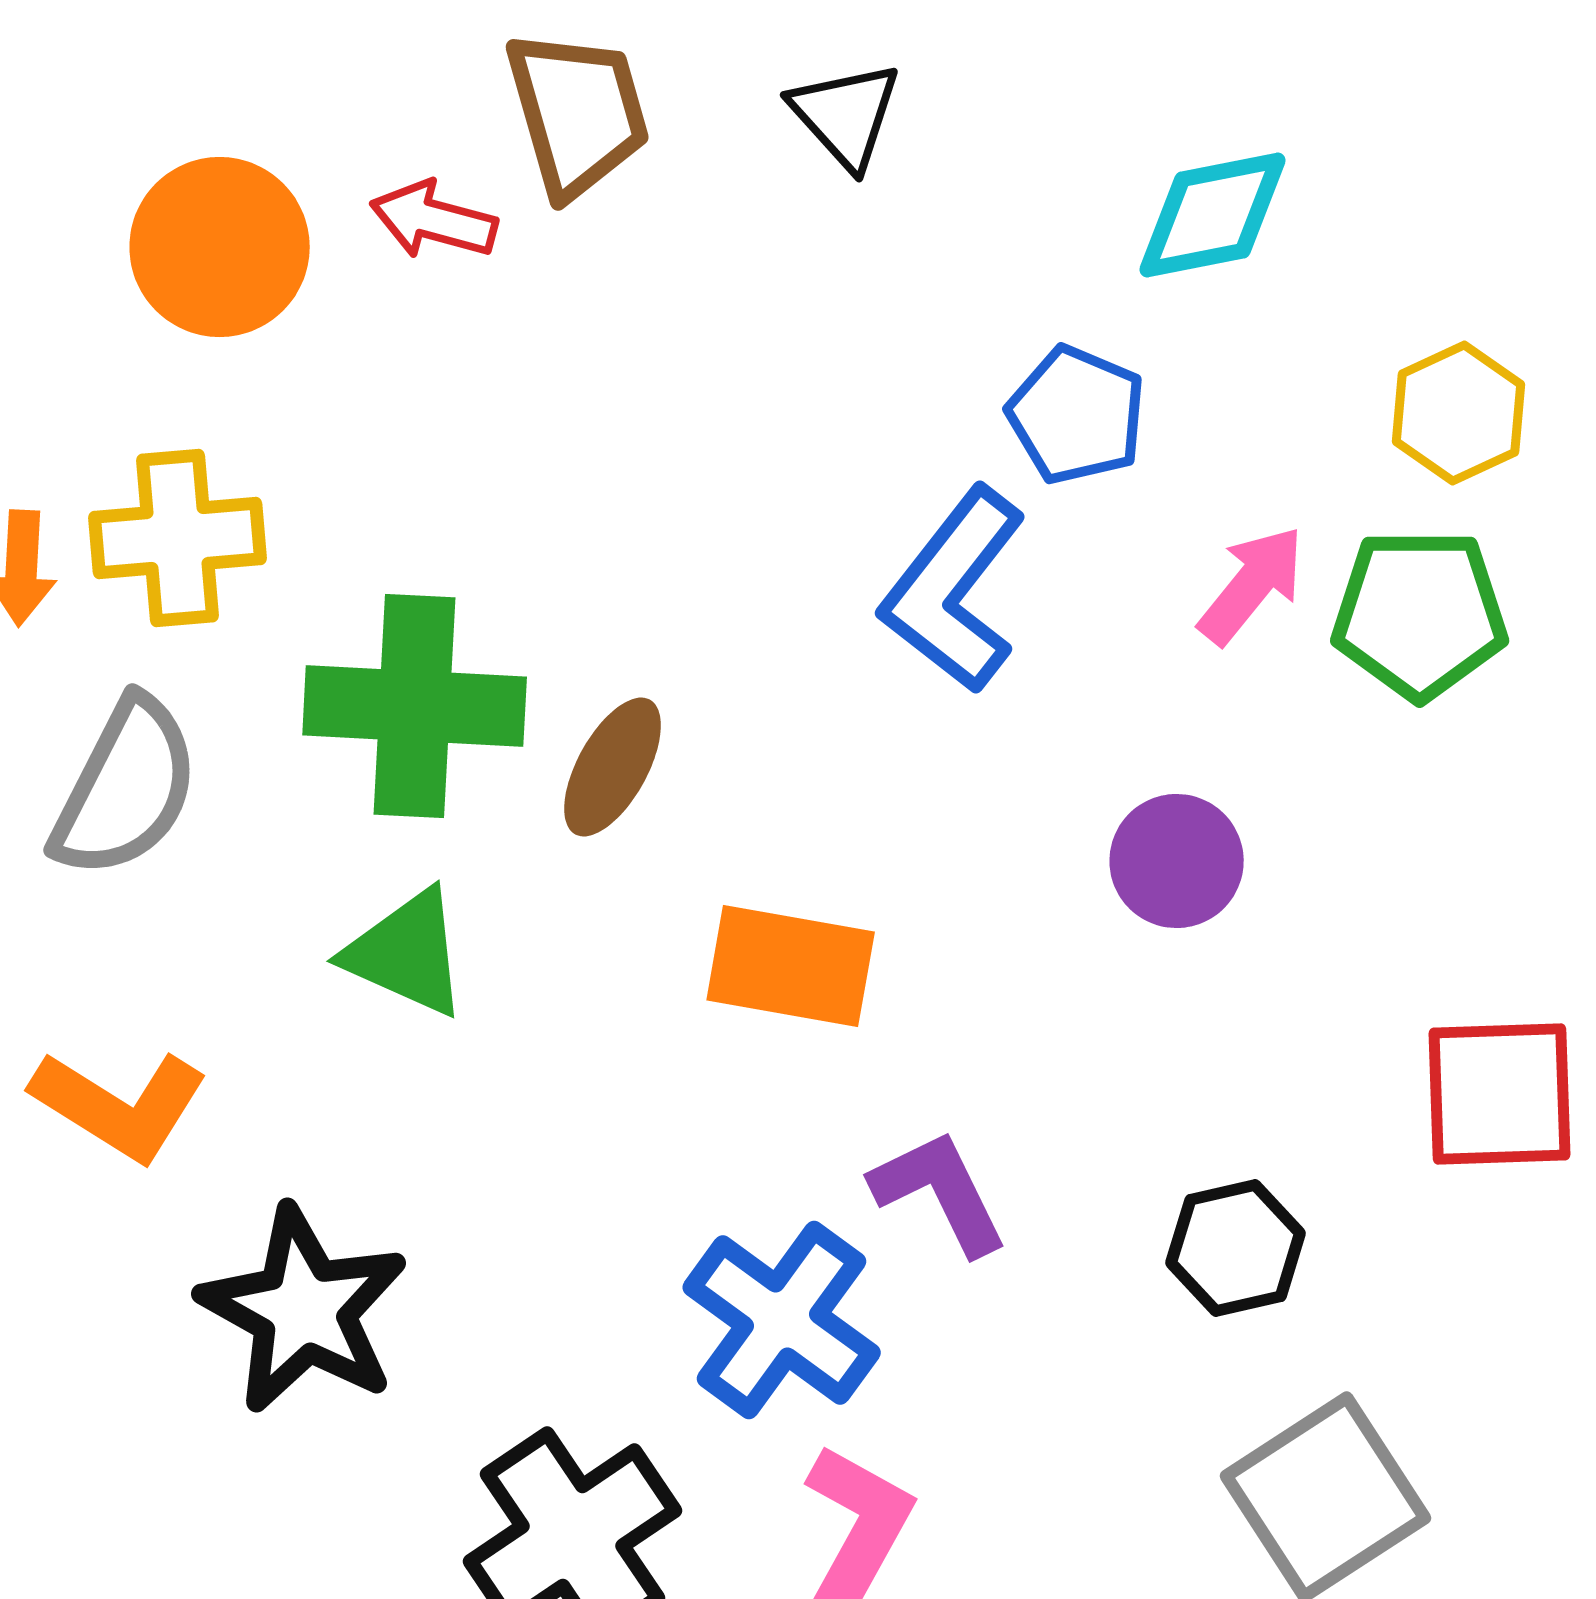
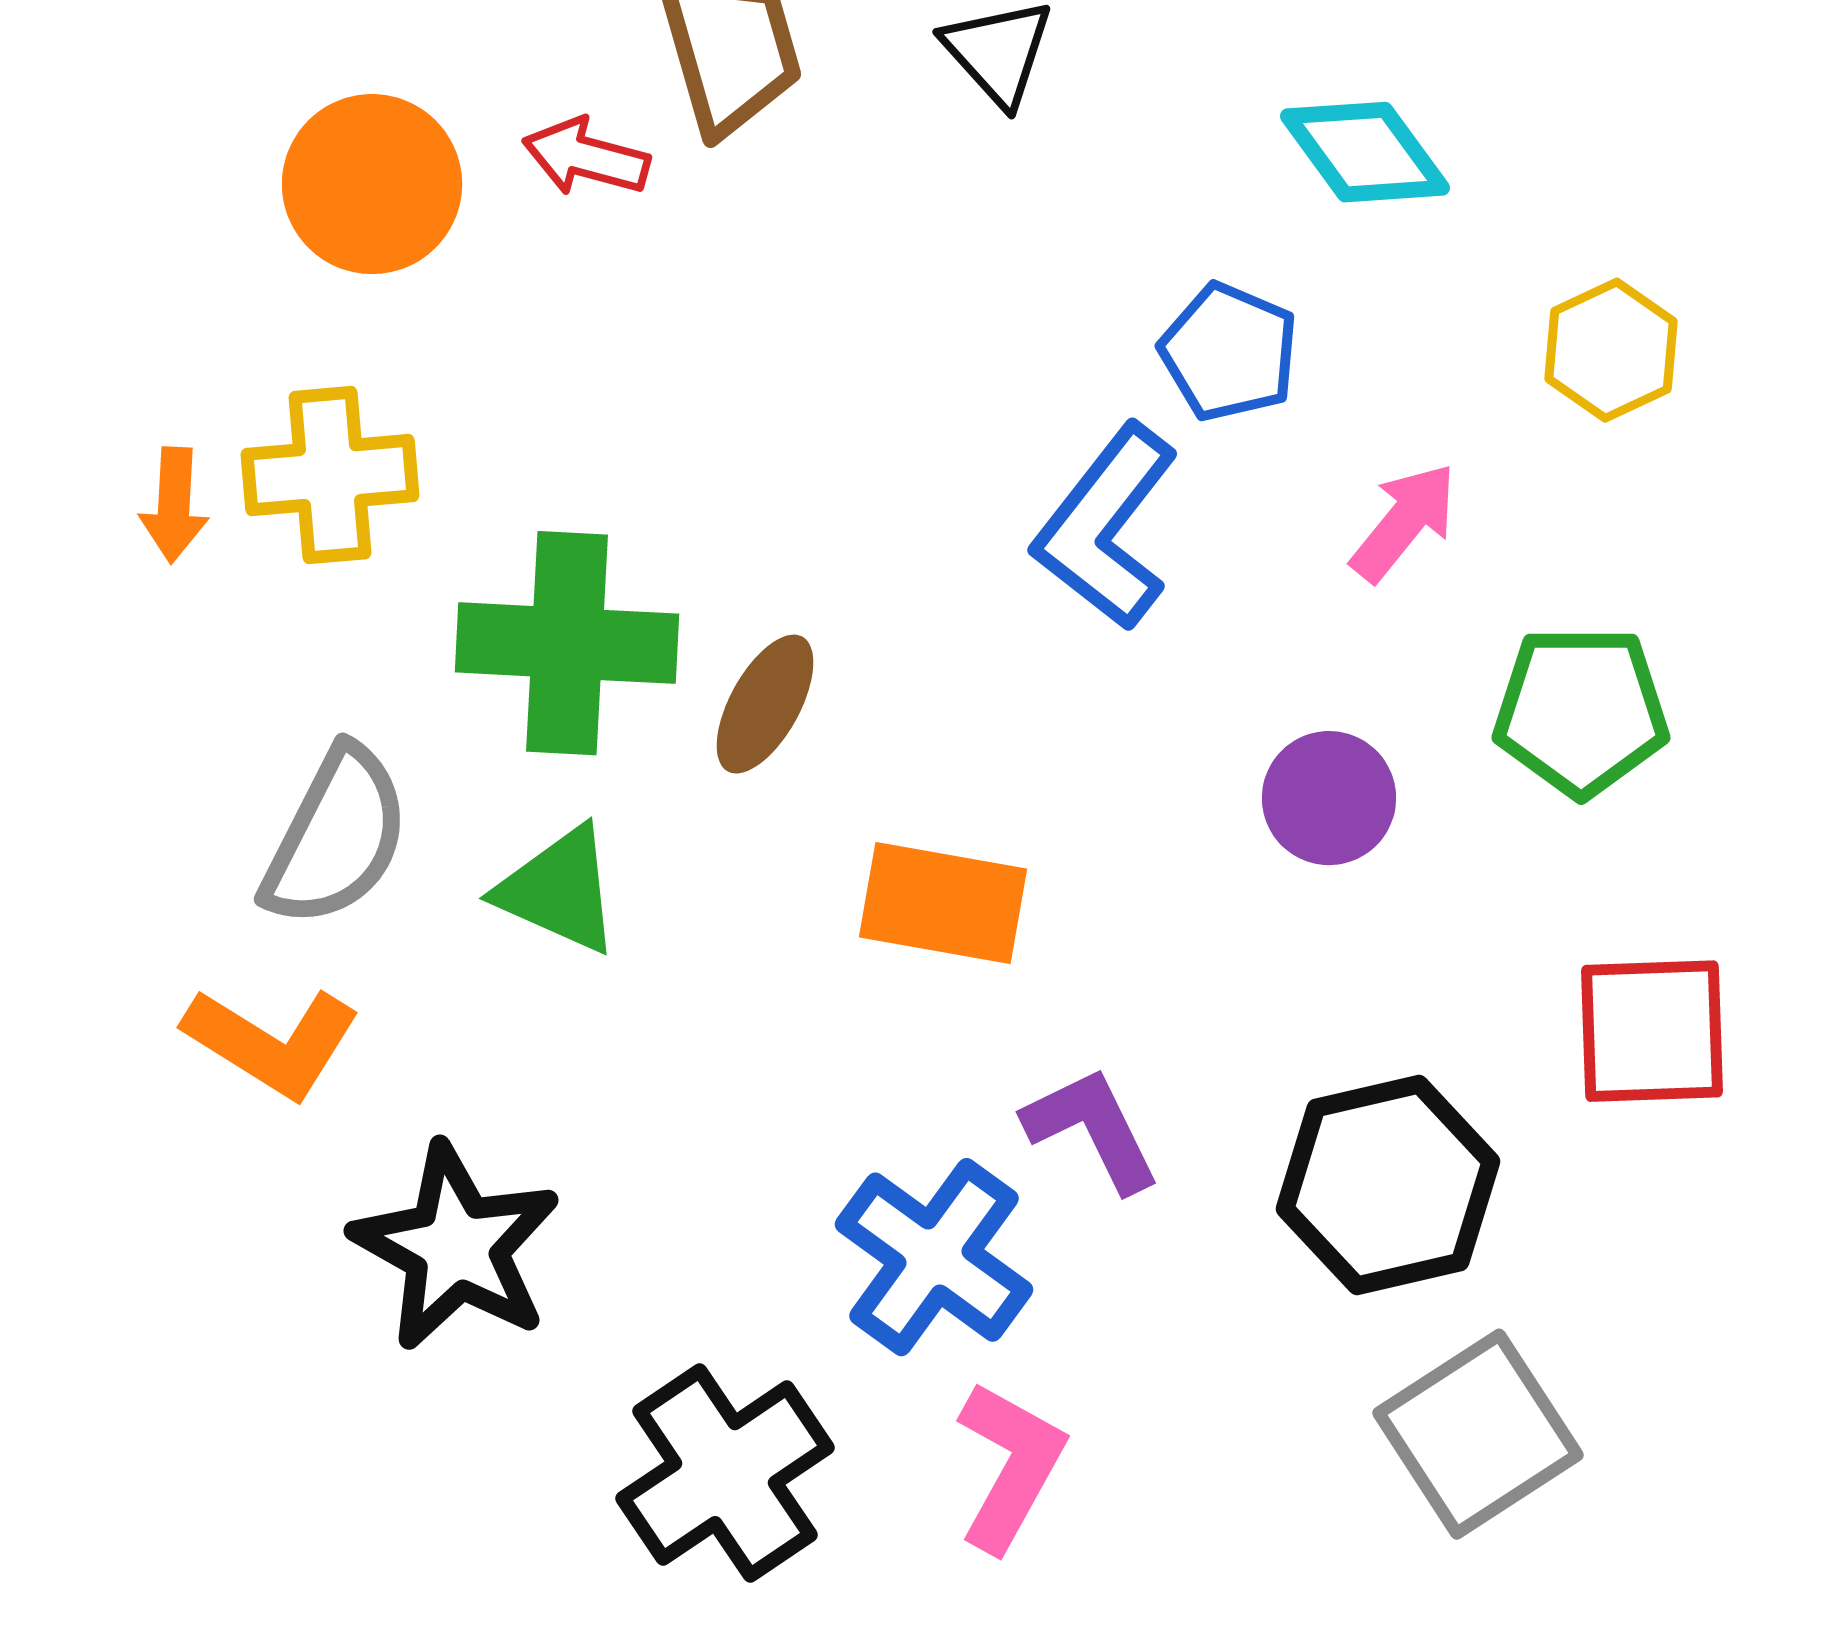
cyan diamond: (1213, 215) -> (1365, 152), turned 65
green pentagon: (1420, 614) -> (1581, 711), moved
gray semicircle: (126, 788) -> (336, 837), moved
black hexagon: (1236, 1248) -> (1388, 1185), size x1.6

